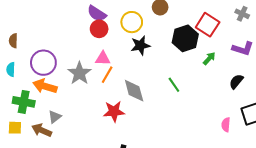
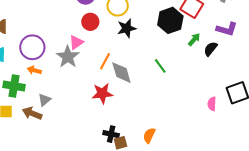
red circle: (99, 29) -> (90, 22), moved
pink triangle: (103, 58) -> (76, 42), moved, turned -35
orange line: (107, 75) -> (105, 61), moved
black semicircle: (236, 81) -> (211, 49), moved
orange arrow: (45, 86) -> (34, 70), size x0.6

